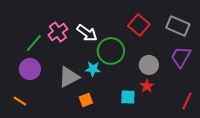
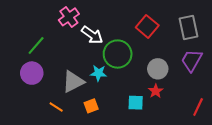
gray rectangle: (178, 26) -> (188, 28), turned 55
pink cross: (58, 32) -> (69, 17), moved
orange line: (20, 101) -> (56, 107), moved

